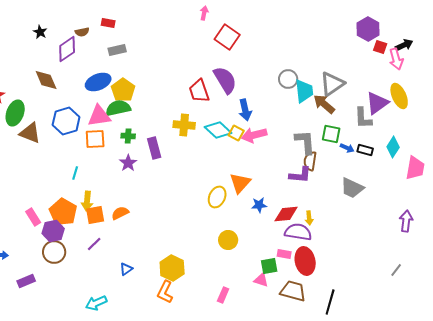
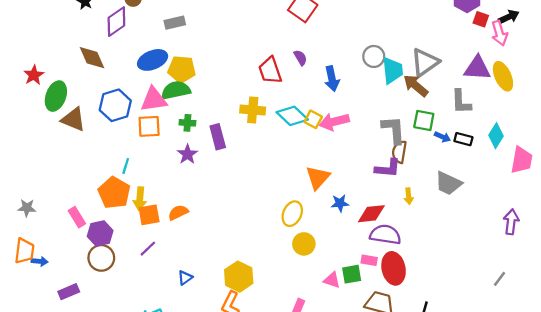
purple semicircle: (225, 80) -> (300, 58), size x0.5
yellow pentagon: (123, 90) -> (182, 69), turned -30
purple triangle: (377, 103) -> (477, 68), moved, turned 40
blue arrow: (245, 110) -> (332, 79), moved
yellow ellipse: (217, 197) -> (292, 214), moved
orange pentagon: (63, 212) -> (114, 193), moved
yellow arrow: (309, 218) -> (409, 196), moved
pink triangle: (261, 280) -> (332, 280), moved

